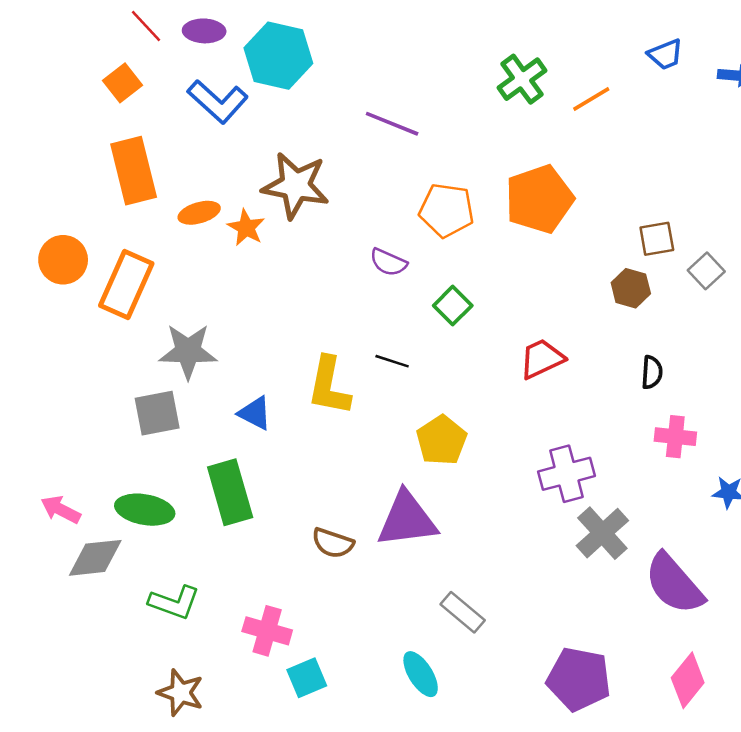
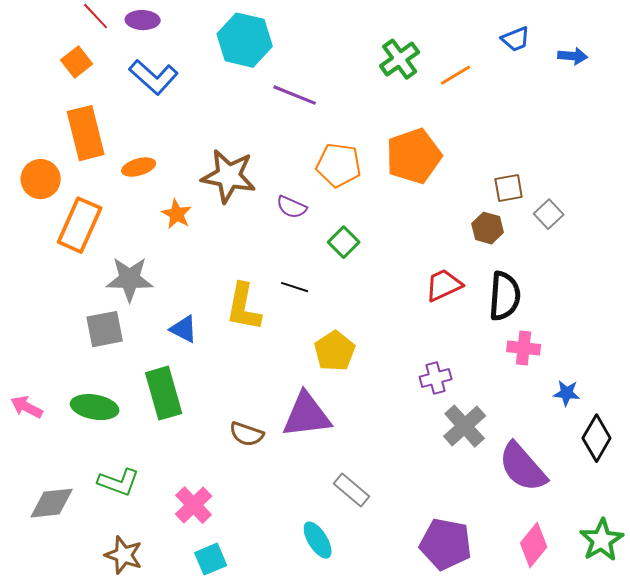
cyan hexagon: (278, 56) -> (245, 40), moved
brown star: (296, 186) -> (229, 176), moved
orange star: (246, 228) -> (177, 214), moved
orange circle: (63, 260) -> (41, 179), moved
red trapezoid: (542, 359) -> (444, 285), moved
black semicircle: (652, 372) -> (505, 296), size x1.8
purple cross: (566, 474) -> (436, 378), size x0.7
gray diamond: (95, 558) -> (52, 503), moved
pink cross: (267, 631) -> (194, 505), turned 30
cyan square: (307, 678) -> (211, 559), moved

